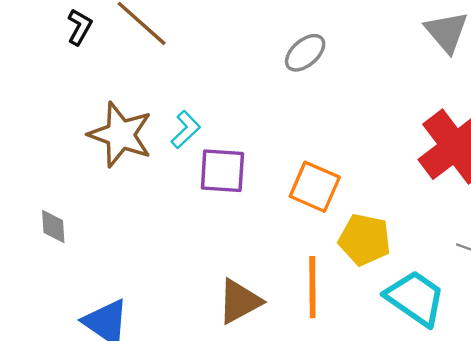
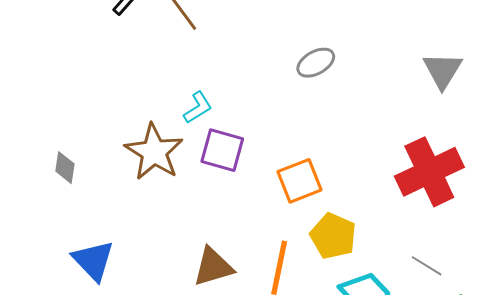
brown star: (120, 135) -> (154, 152), moved
orange square: (315, 187) -> (300, 181), turned 33

